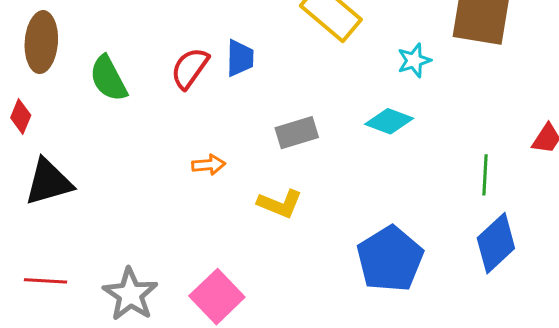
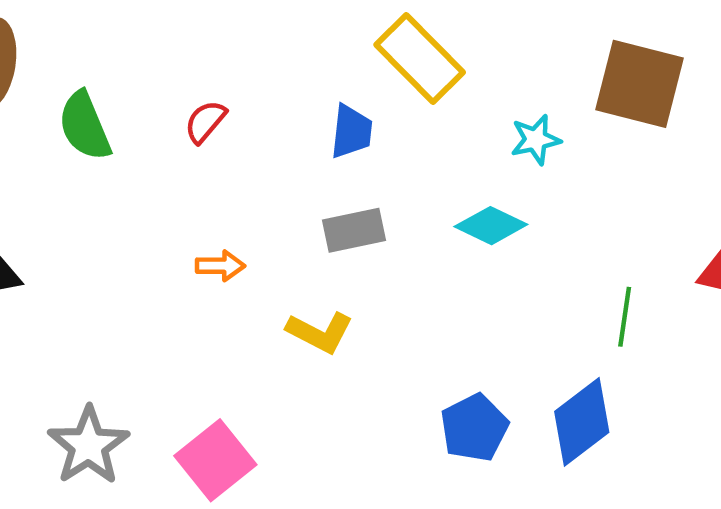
blue trapezoid: (240, 58) -> (351, 132), moved
red semicircle: (190, 68) -> (205, 122), size x0.7
blue diamond: (496, 243) -> (582, 422), moved
blue pentagon: (390, 259) -> (474, 428), size x0.7

